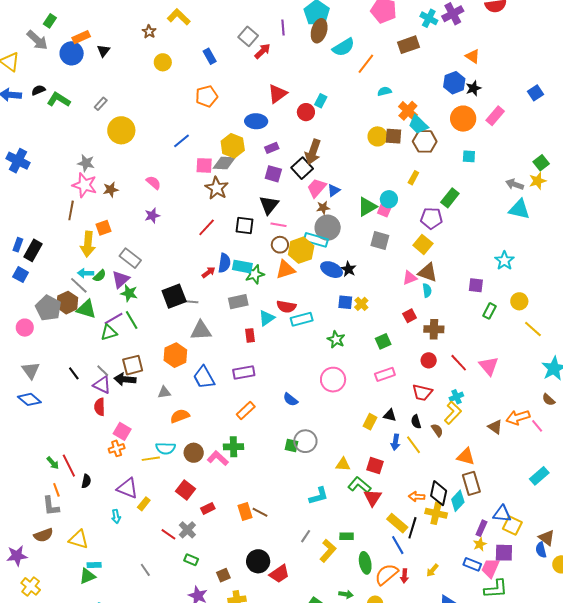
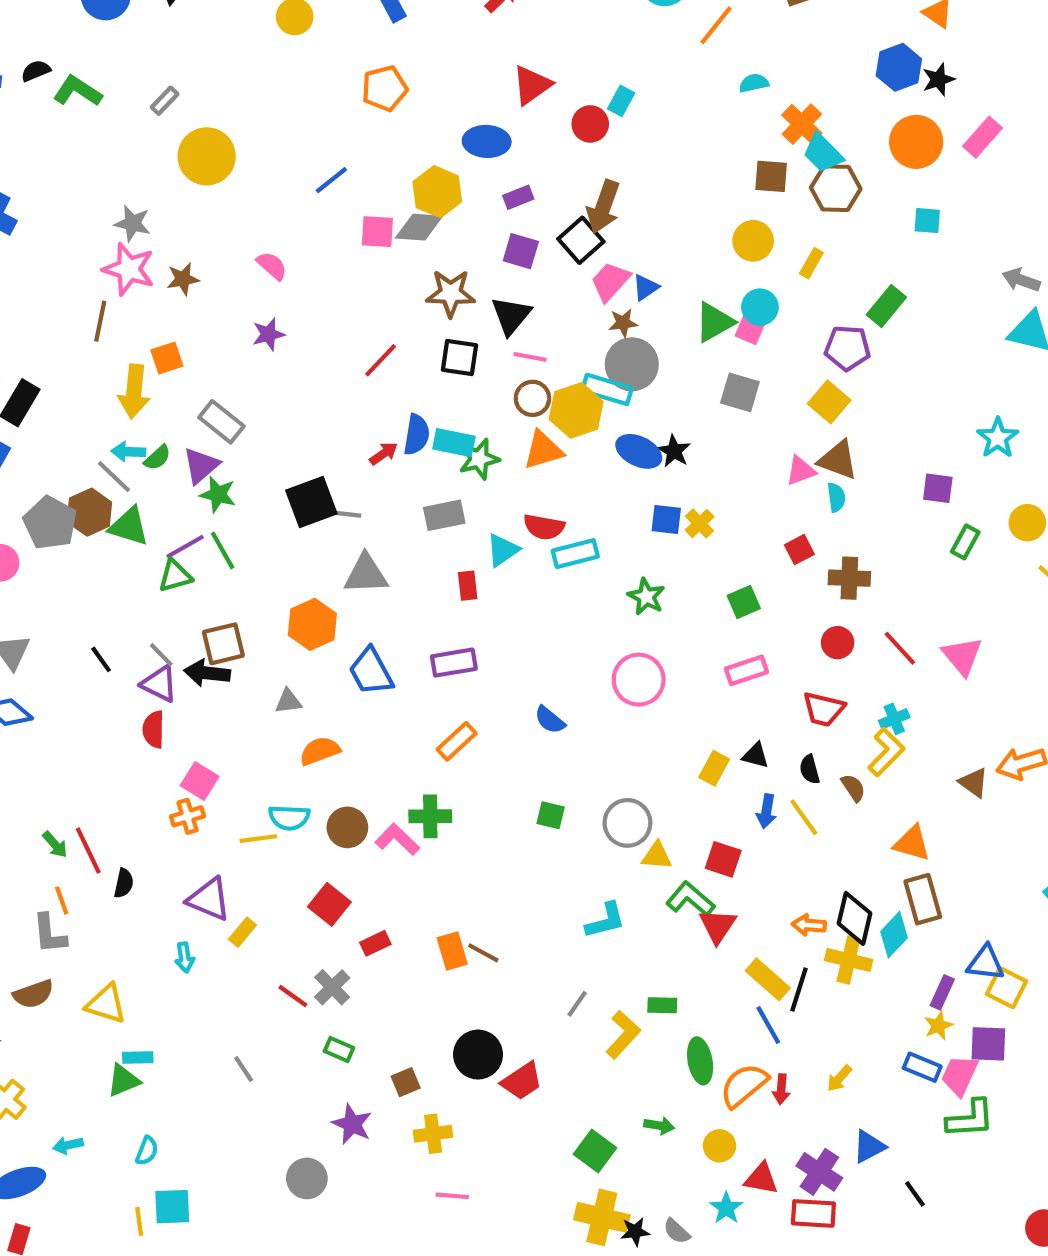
yellow circle: (378, 136) -> (753, 241), moved
brown star: (217, 188) -> (451, 293), moved, turned -30
gray circle: (305, 441) -> (627, 823), moved

